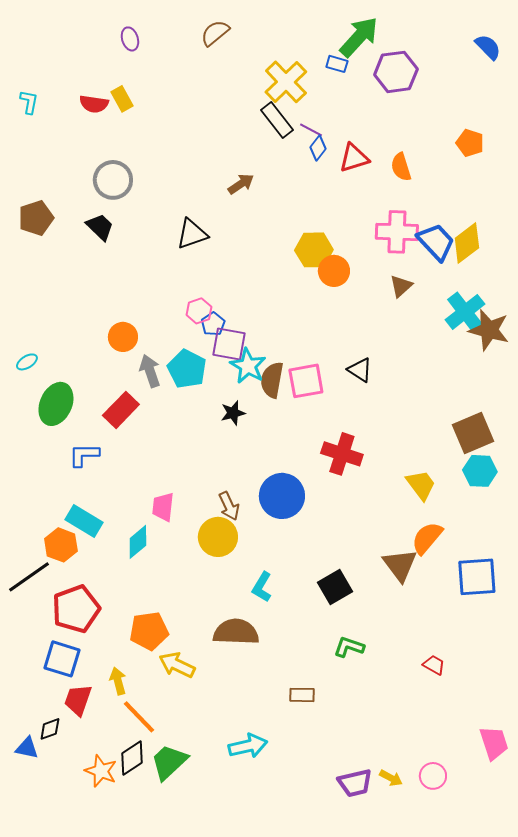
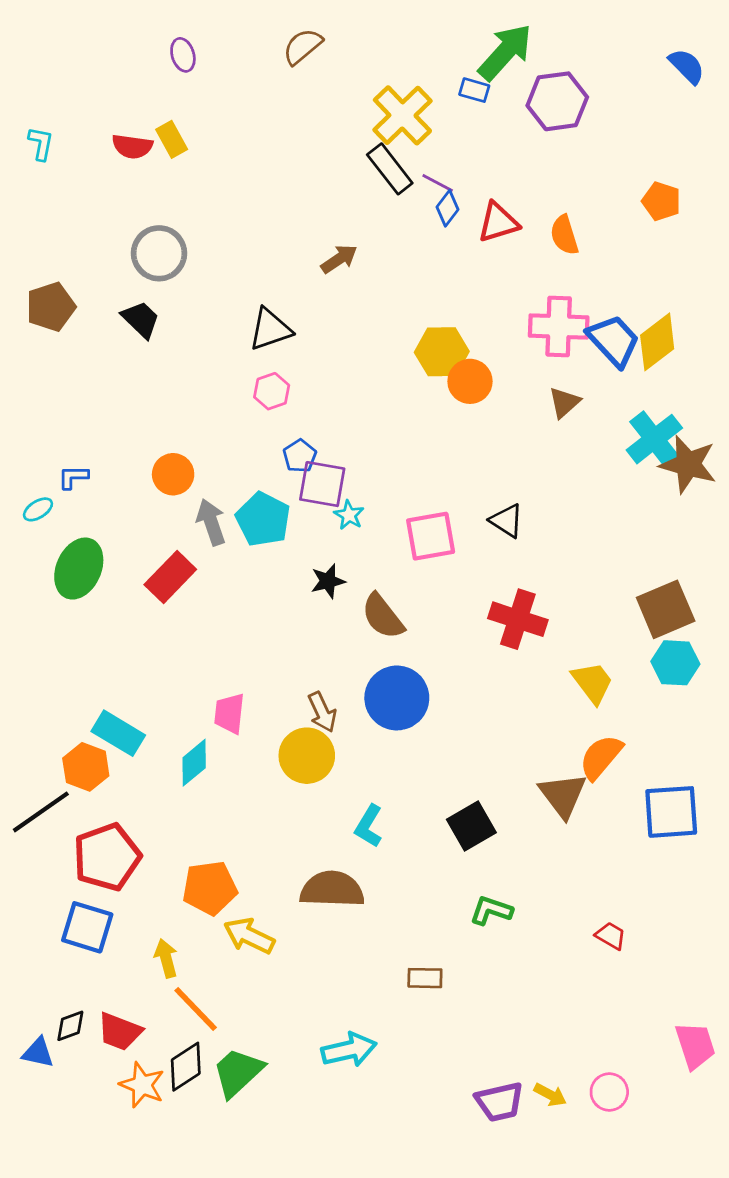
pink hexagon: (199, 311) -> (272, 391), moved
cyan star: (248, 366) -> (349, 515), size x0.6
brown semicircle: (272, 380) -> (383, 616), moved, turned -48
red cross: (342, 454) -> (518, 619), moved
blue L-shape: (84, 455) -> (73, 477), moved, size x0.7
red trapezoid: (78, 700) -> (120, 1031), moved, turned -88

